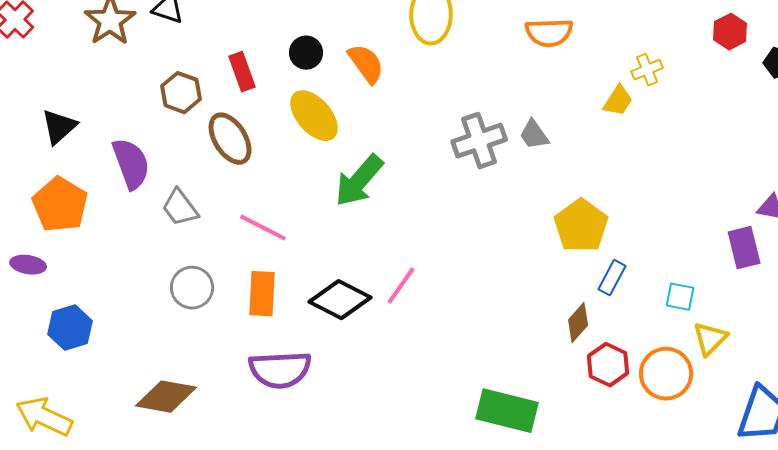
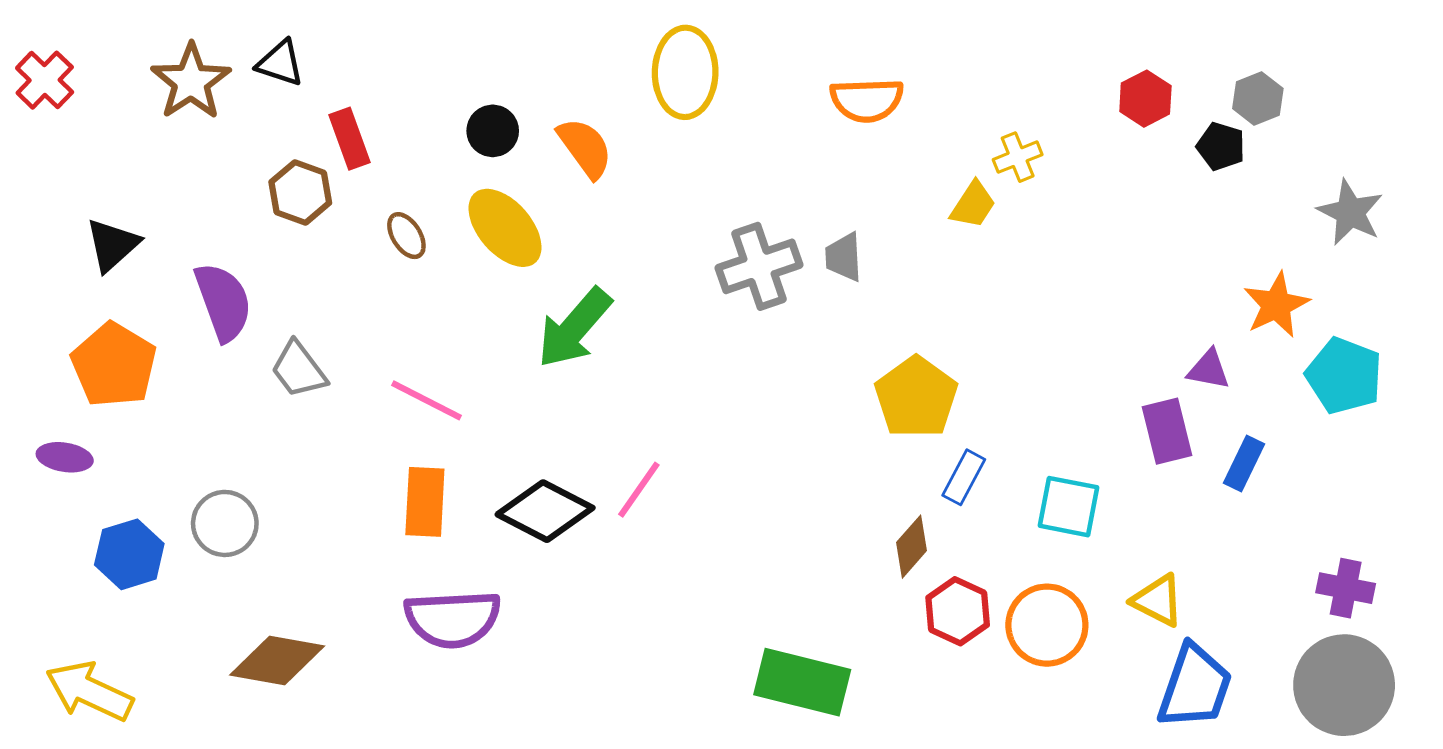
red rectangle: (242, 72) -> (349, 139), moved
gray trapezoid: (534, 135) -> (844, 257), turned 32
brown ellipse: (230, 139) -> (406, 236), moved, size x0.6
gray circle: (192, 288) -> (225, 523), moved
cyan square: (680, 297) -> (1068, 507), size x1.4
yellow triangle: (710, 339) -> (1158, 600), moved, turned -48

